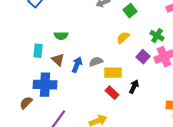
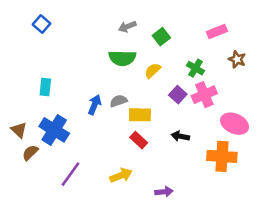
green semicircle: (61, 36) -> (122, 58), moved, size x1.5
brown triangle: (58, 60) -> (19, 130), moved
blue cross: (45, 85) -> (54, 130), turned 30
black arrow: (134, 87) -> (180, 136), moved, turned -104

